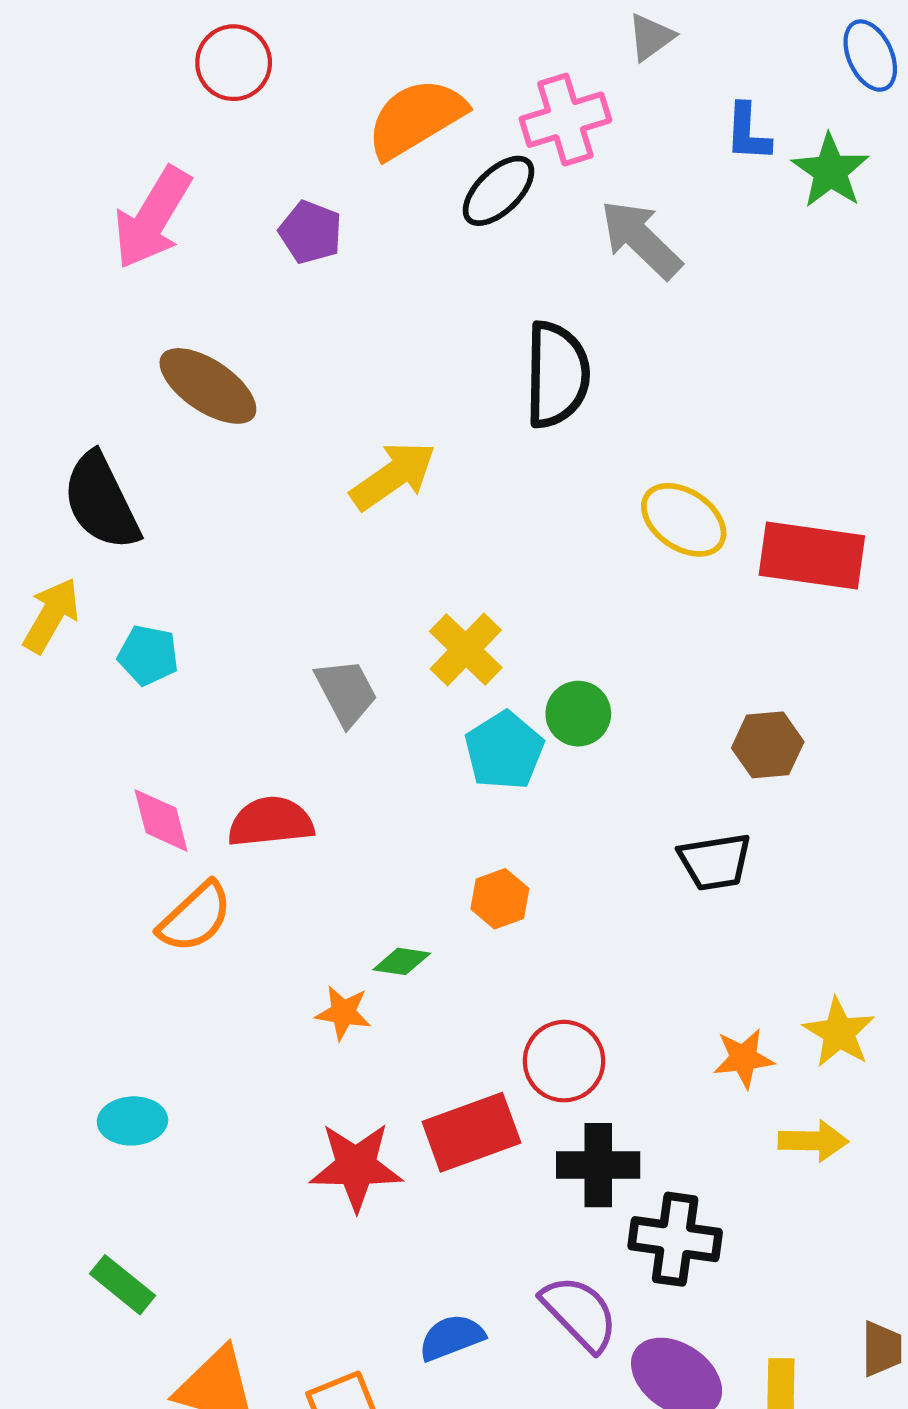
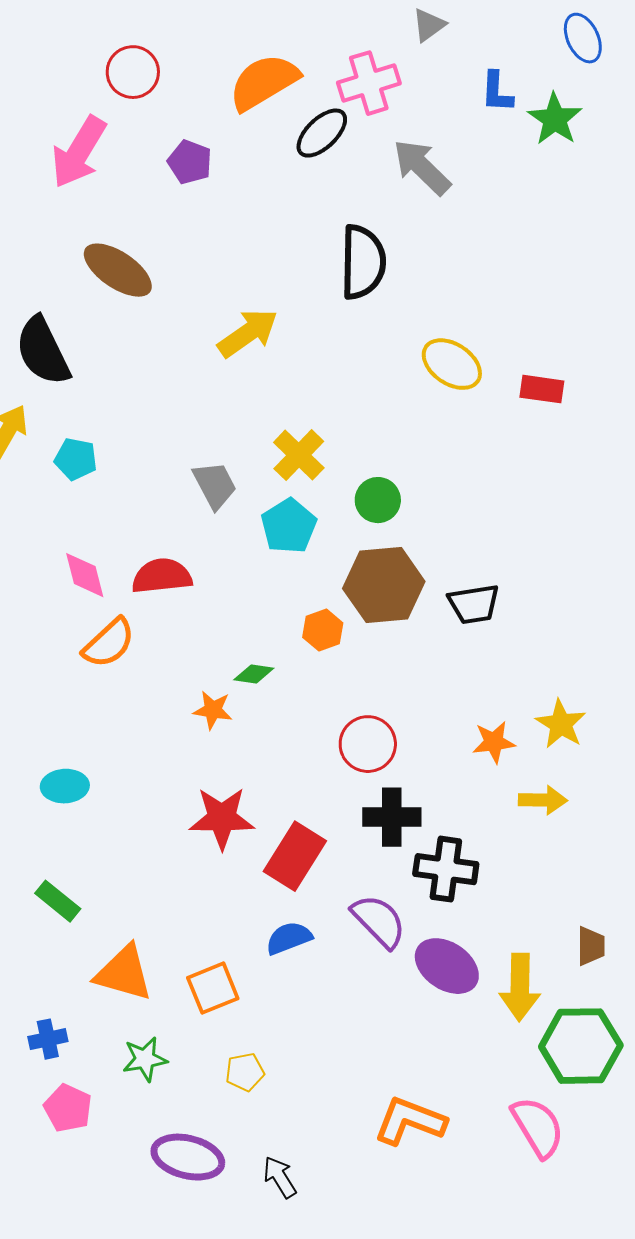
red circle: (234, 63) -> (133, 72), moved
red rectangle: (812, 555) -> (542, 389), size x0.6
brown hexagon: (768, 745) -> (384, 585), moved, size x1.6
cyan pentagon: (504, 751) -> (289, 526), moved
red rectangle: (471, 1132) -> (295, 856), moved, turned -38

